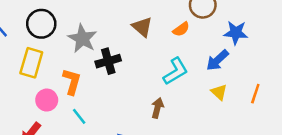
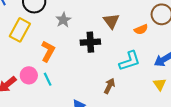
gray star: (82, 39) -> (63, 20), size x0.7
black cross: (108, 61) -> (90, 42), moved
pink circle: (47, 100) -> (29, 75), moved

